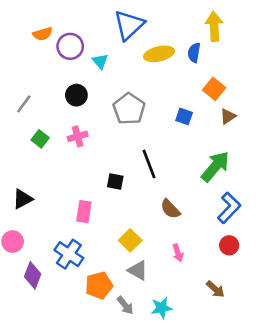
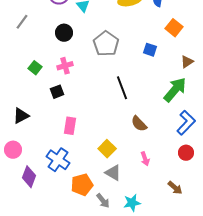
gray line: (24, 104) -> (22, 22), moved
brown triangle: (228, 116) -> (187, 62), moved
black square: (115, 181) -> (57, 92), moved, turned -32

